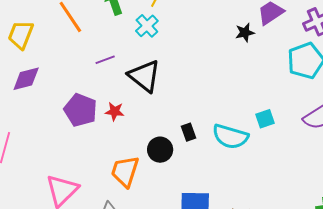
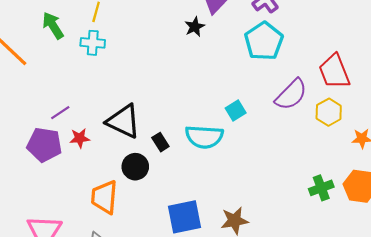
cyan cross: (147, 26) -> (93, 43), turned -30
purple line: (105, 60) -> (60, 113), moved
black triangle: (144, 76) -> (124, 121), moved

